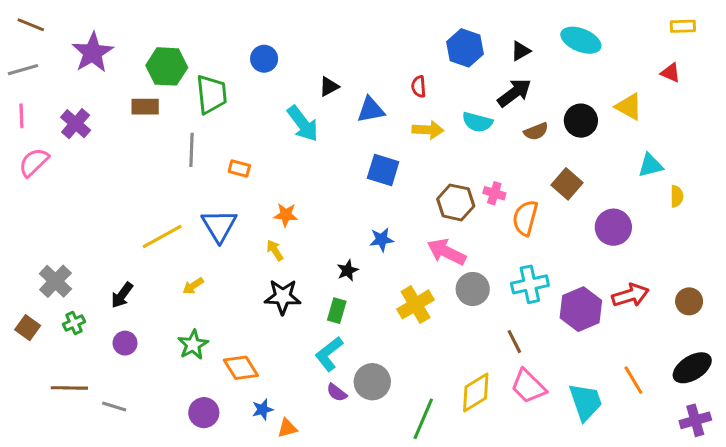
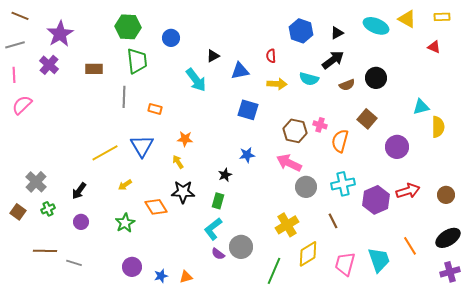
green hexagon: (167, 66) -> (128, 27), moved
yellow triangle: (629, 107) -> (407, 19), moved
purple cross: (76, 124) -> (49, 65), moved
yellow semicircle: (677, 196) -> (438, 127), size x1.5
yellow cross: (416, 304) -> (287, 225), moved
orange diamond: (241, 368) -> (156, 207), moved
pink trapezoid: (528, 386) -> (345, 264), moved, turned 60
blue star: (263, 410) -> (161, 276), moved

